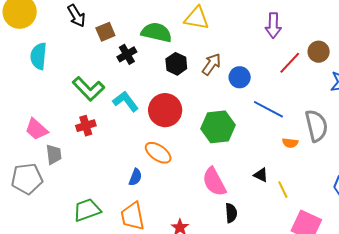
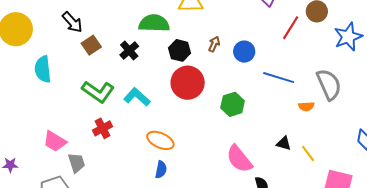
brown square: (105, 32) -> (91, 45), moved
brown arrow: (211, 64) -> (214, 44), size x0.7
red circle: (165, 110) -> (188, 83), moved
green hexagon: (218, 127) -> (233, 104), size x0.7
orange ellipse: (158, 153) -> (160, 140), moved

